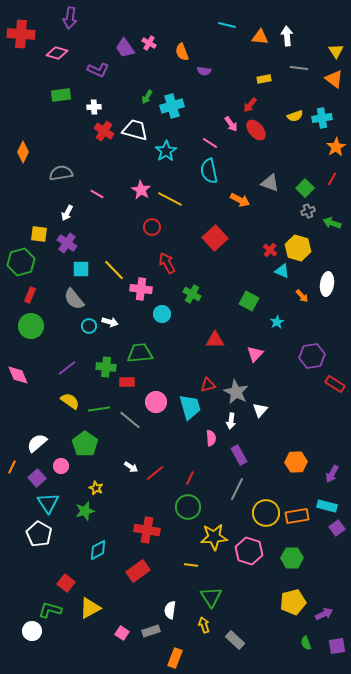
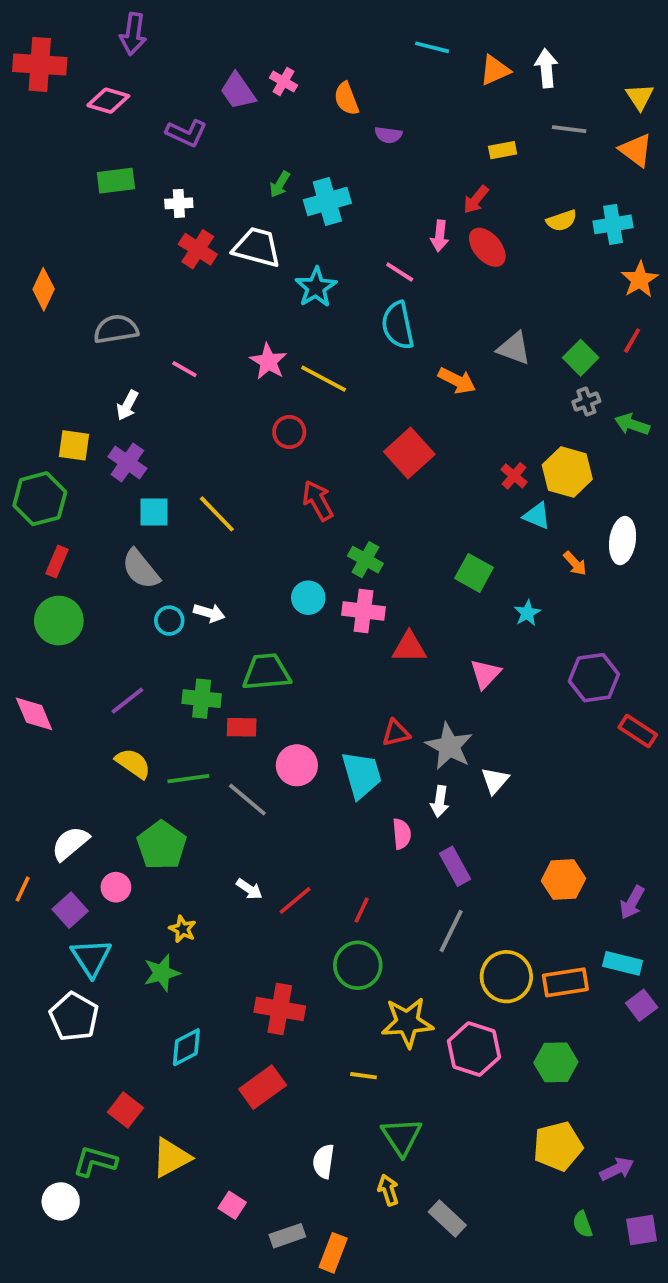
orange triangle: (260, 37) -> (495, 70), turned -30
pink arrow: (231, 124) -> (440, 236), turned 42
pink cross: (141, 289) -> (364, 611), moved
gray rectangle: (151, 631) -> (287, 1236), moved

